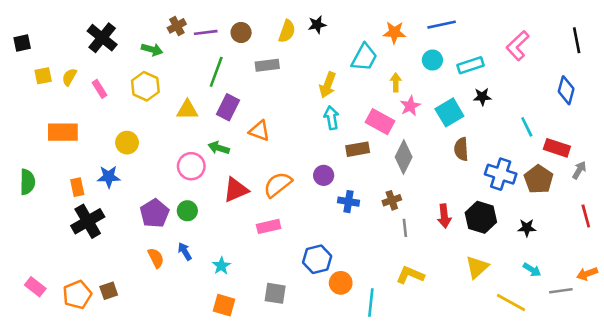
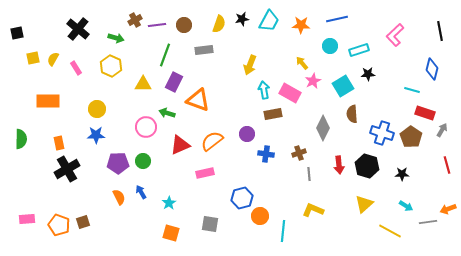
cyan trapezoid: (364, 57) -> (269, 21), moved
yellow arrow: (396, 82) -> (302, 63), turned -40
cyan arrow: (331, 118) -> (264, 90), moved
cyan line: (527, 127) -> (412, 90), moved, turned -49
orange triangle: (259, 131) -> (198, 100), size x1.4
gray diamond: (404, 157) -> (323, 128), moved
blue star: (109, 177) -> (96, 135), moved
purple pentagon: (155, 213) -> (118, 163), turned 30
pink rectangle: (35, 287) -> (27, 219), turned -42
orange pentagon: (77, 295) -> (59, 225), turned -30

